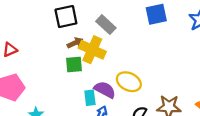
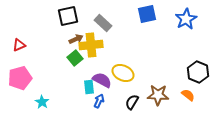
yellow cross: (92, 50) -> (91, 45), turned -30
green square: (74, 65) -> (75, 58), turned -35

